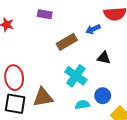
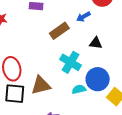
blue circle: (103, 96) -> (98, 79), size x1.5

